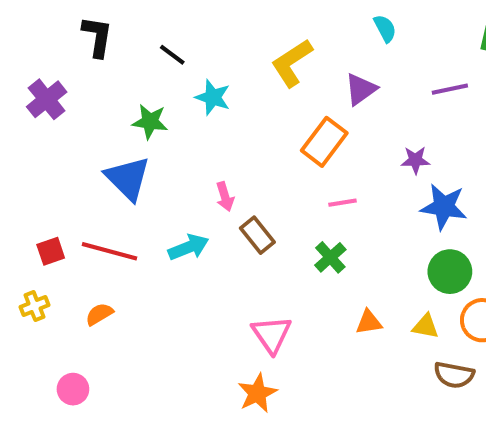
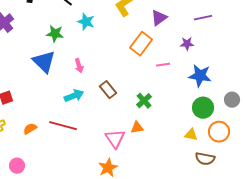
purple star: (415, 160) -> (187, 44), moved
pink arrow: (225, 197) -> (79, 66), moved
pink line: (342, 203) -> (163, 65), moved
red line: (109, 251) -> (63, 126), moved
orange triangle: (369, 322) -> (137, 128), moved

